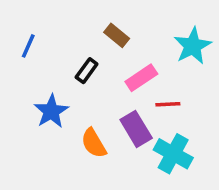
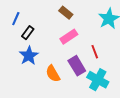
black rectangle: (87, 71) -> (28, 33), moved
pink rectangle: (141, 78) -> (69, 37), moved
red line: (168, 104) -> (95, 52), turned 72

